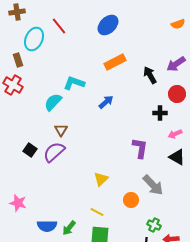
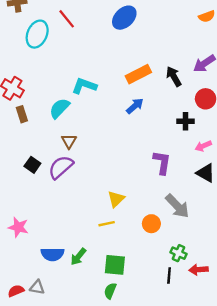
brown rectangle: (18, 60) -> (22, 114), moved
orange rectangle: (115, 62) -> (138, 74), moved
blue arrow: (106, 102) -> (135, 106), moved
yellow line: (97, 212) -> (107, 224), moved, turned -40

